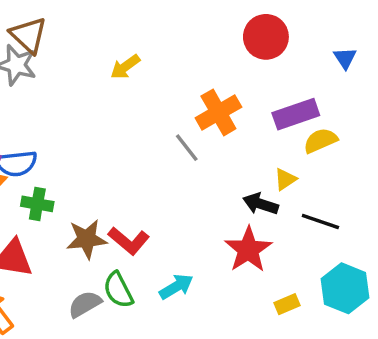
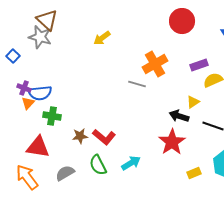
purple rectangle: (296, 114) -> (199, 65), size x0.7
gray line: (187, 148) -> (137, 84), turned -36
brown star: (87, 239) -> (80, 136), size x0.7
gray semicircle: (85, 304) -> (65, 173), moved

